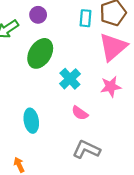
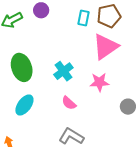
green ellipse: (40, 53) -> (22, 67), moved, turned -56
cyan ellipse: (31, 121) -> (24, 105), turned 40

